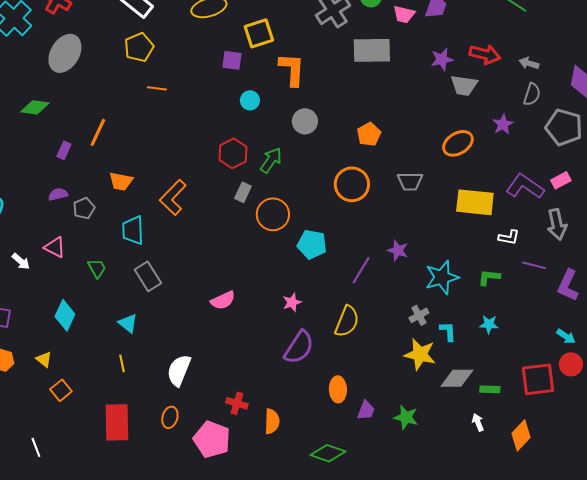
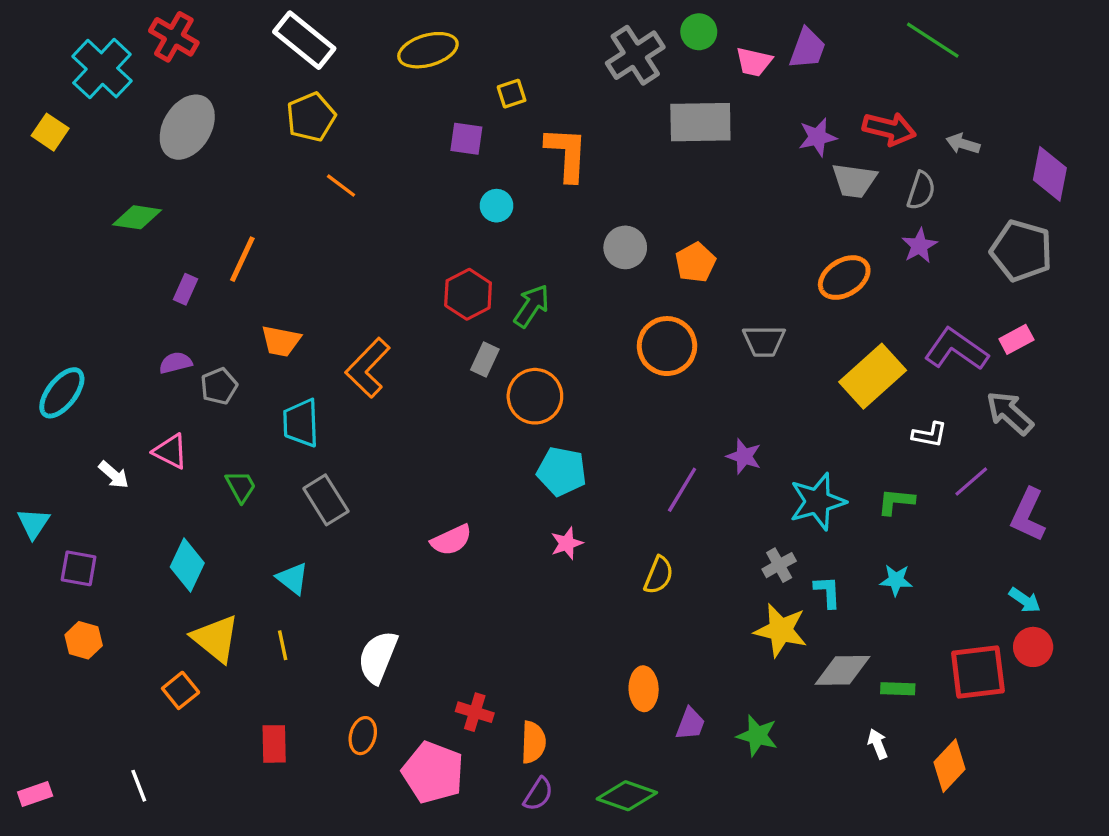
yellow square: (259, 33) -> (512, 94), size x0.6
orange line: (157, 88) -> (341, 186), turned 30
gray semicircle: (532, 94) -> (921, 191), moved
gray circle: (305, 121) -> (625, 247), moved
yellow rectangle: (475, 202) -> (873, 376), turned -48
gray arrow: (557, 224) -> (1010, 413), turned 144
cyan pentagon: (312, 244) -> (562, 471), moved
purple line: (534, 265) -> (971, 481), turned -55
yellow semicircle: (347, 321) -> (659, 575), size x0.7
purple semicircle: (299, 347) -> (538, 794), moved, size x0.6
yellow triangle: (44, 359) -> (216, 639), moved, size x1.8
red rectangle: (117, 422) -> (274, 744), size x0.6

